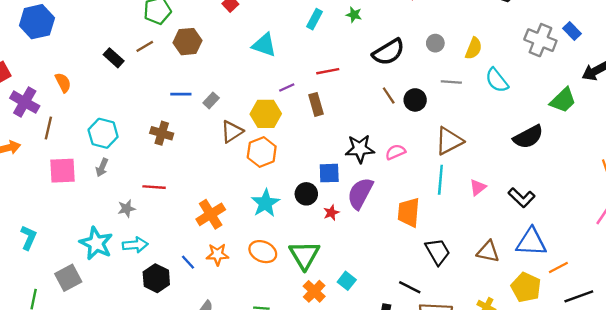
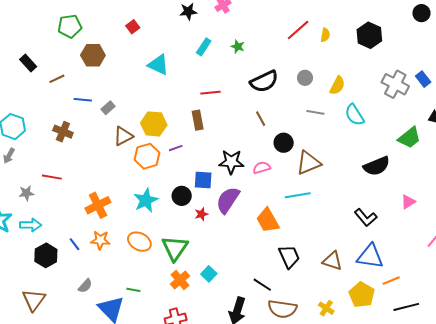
brown line: (145, 46) -> (57, 79), moved
purple line: (287, 87) -> (176, 148), moved
black circle: (415, 100) -> (284, 143), moved
cyan line: (440, 180) -> (298, 195), turned 70
pink triangle: (478, 187) -> (408, 202), moved
orange trapezoid: (409, 212) -> (268, 220), turned -40

